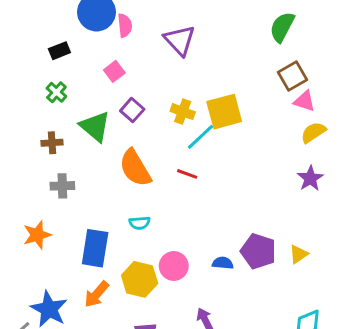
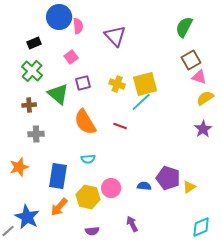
green cross: (56, 92) -> (32, 71), size x1.5
purple square: (132, 110) -> (83, 83), turned 35
cyan line: (200, 137) -> (141, 102), moved
yellow triangle: (298, 254) -> (189, 187), moved

